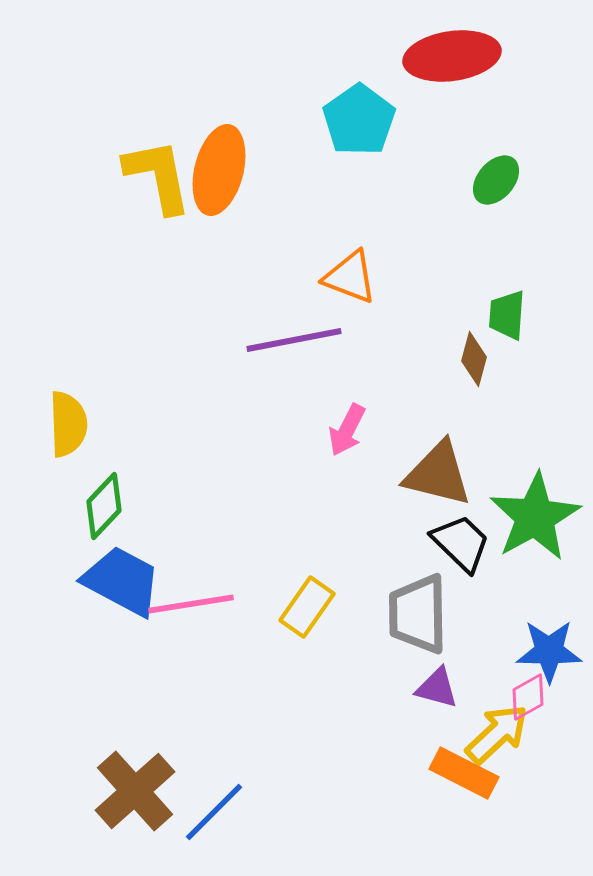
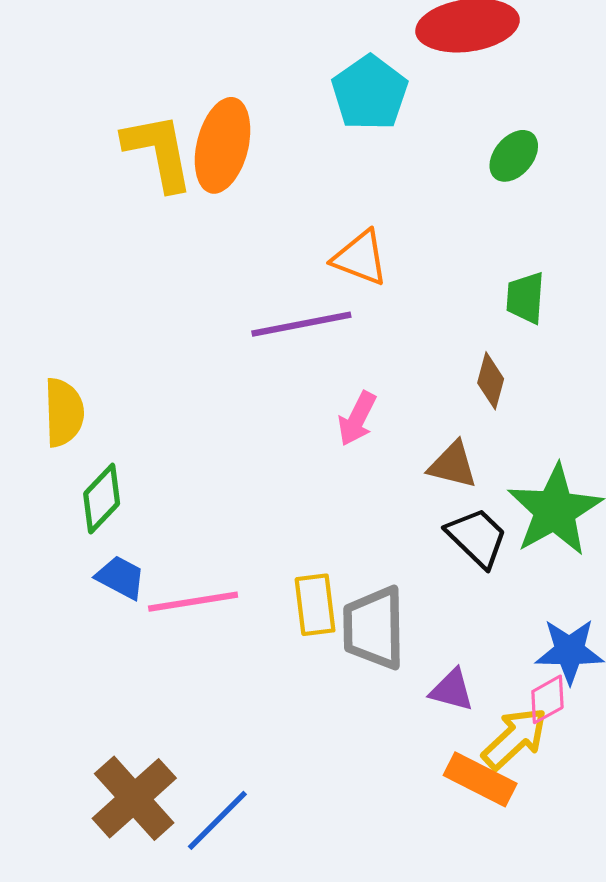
brown diamond: (474, 359) -> (491, 381), moved
brown triangle: (438, 474) -> (453, 465), size x0.7
blue trapezoid: (122, 581) -> (121, 577), size x0.6
yellow rectangle: (307, 607) -> (315, 605), turned -42
gray trapezoid: (418, 614) -> (374, 628), moved

